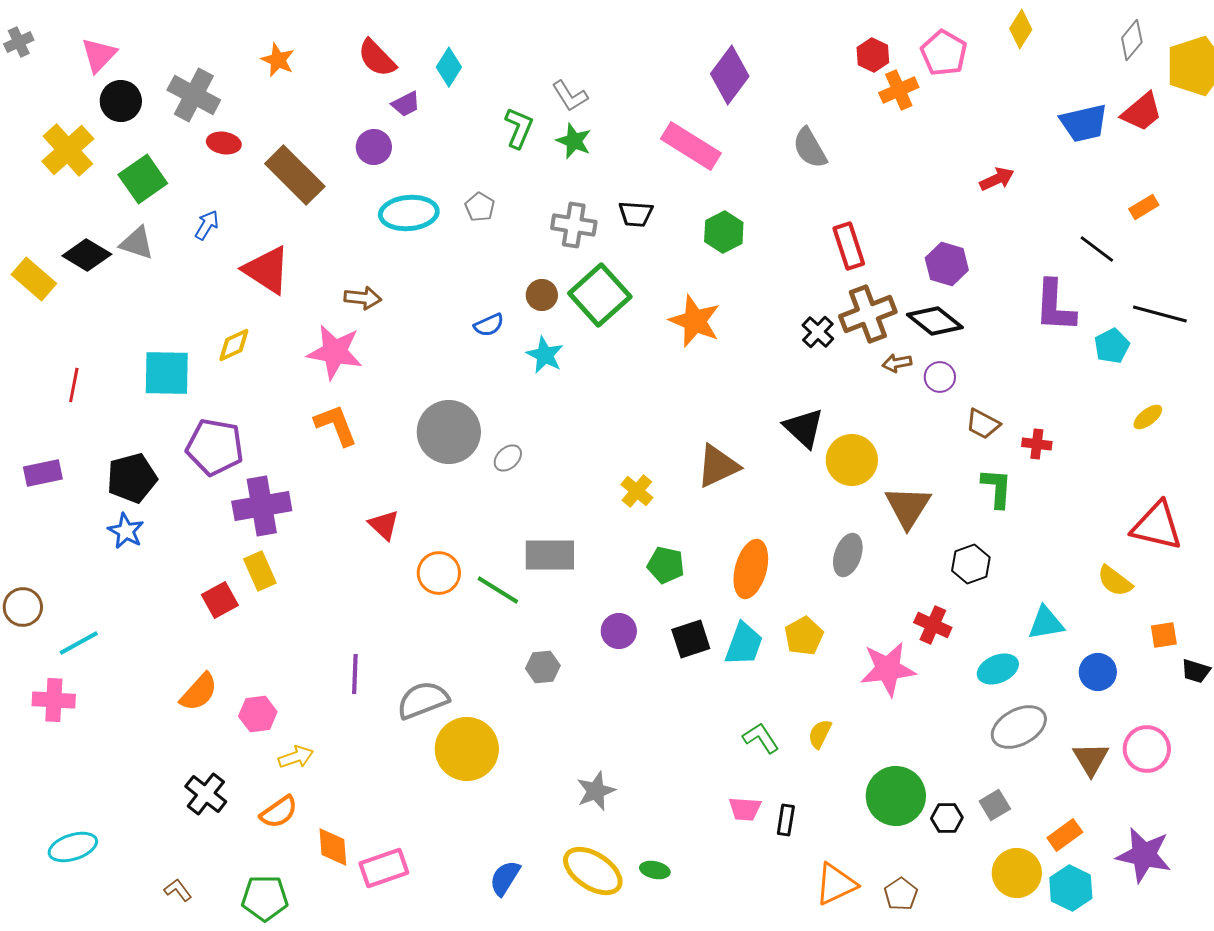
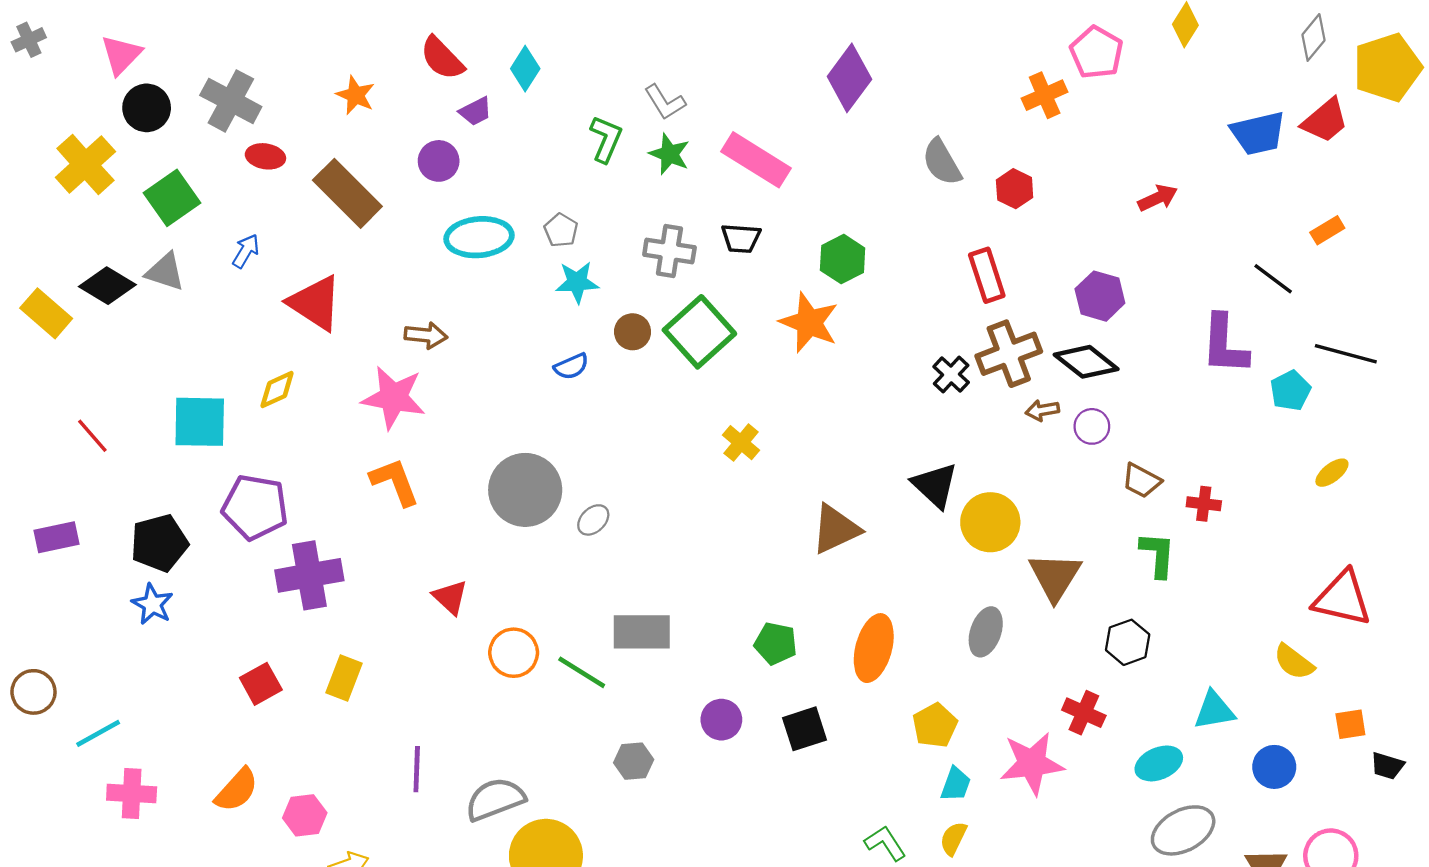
red hexagon: (873, 55) -> (1015, 189), moved
orange star: (278, 60) -> (355, 95), moved
pink rectangle: (691, 146) -> (756, 160), moved
orange star: (695, 321) -> (809, 323), moved
cyan star: (545, 355) -> (577, 282), moved, turned -30
red line: (74, 385) -> (92, 436), turned -52
yellow cross: (637, 491) -> (741, 443), moved
yellow rectangle: (260, 571) -> (344, 678), moved, turned 45
cyan trapezoid: (744, 644) -> (956, 784), moved, size x0.7
pink cross: (54, 700) -> (132, 793), moved

